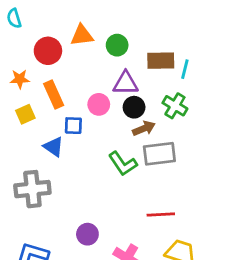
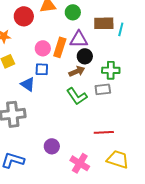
orange rectangle: (54, 95) -> (60, 47), moved, turned 42
pink circle: (99, 104) -> (43, 48), moved
green cross: (175, 106) -> (111, 70), moved, turned -30
brown arrow: (144, 128) -> (77, 71), moved
gray rectangle: (159, 154) -> (103, 89), size x0.7

